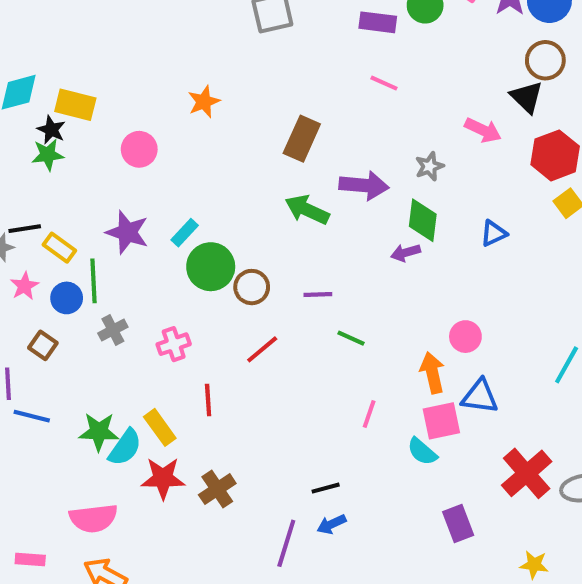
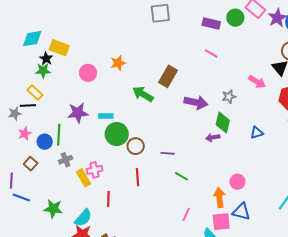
orange star: (204, 102) -> (118, 63), moved
green arrow: (307, 210) -> (143, 94), moved
purple star: (127, 232) -> (78, 113), turned -30
cyan rectangle: (185, 233) -> (106, 116), turned 40
yellow rectangle: (59, 248) -> (35, 93), moved
red line: (262, 349) -> (137, 177), turned -60
yellow rectangle: (160, 427) -> (83, 178), moved
cyan semicircle: (125, 447) -> (83, 218), moved

